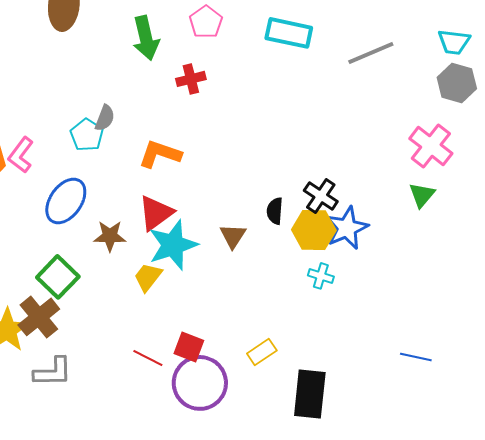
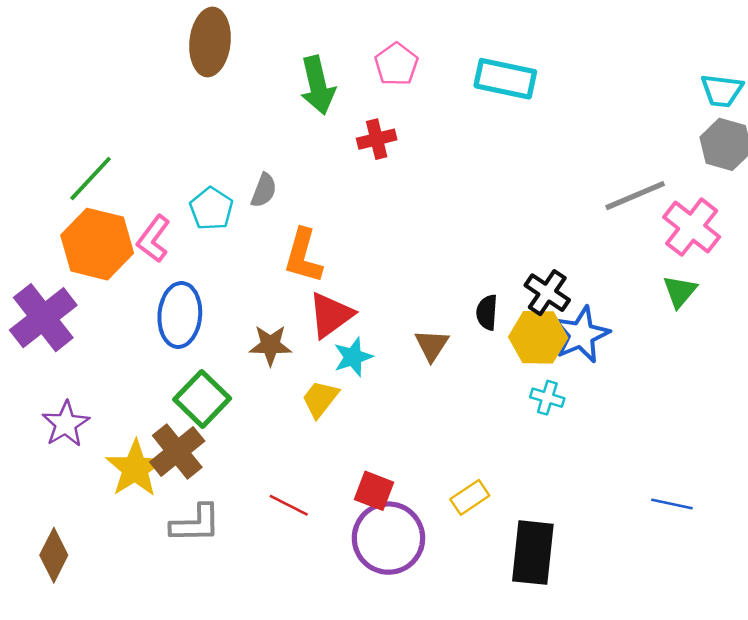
gray line: (371, 53) -> (635, 196), moved
cyan pentagon: (87, 135) -> (211, 209), moved
orange L-shape: (160, 154) -> (303, 256), moved, turned -93
blue ellipse: (66, 201) -> (180, 315), moved, turned -30
cyan star: (173, 245) -> (353, 357), size x0.6
red line: (148, 358) -> (289, 505), moved

